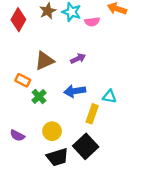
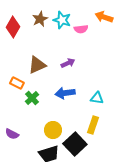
yellow rectangle: (92, 114) -> (93, 125), moved
yellow circle: (52, 131) -> (53, 130), moved

